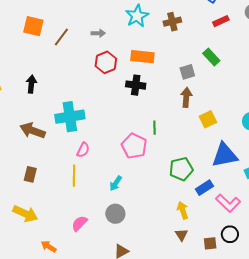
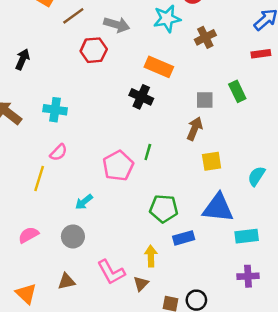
brown cross: (172, 22) -> (205, 37), turned -30
gray arrow: (98, 33) -> (117, 25), size x1.5
red hexagon: (106, 62) -> (94, 50), moved
cyan cross: (70, 117) -> (55, 110), size x0.7
pink L-shape: (228, 203) -> (111, 272), moved

